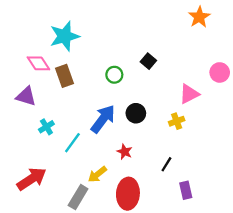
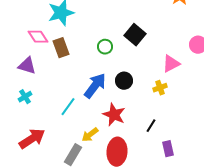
black square: (148, 61) -> (135, 35), size x1.5
cyan cross: (46, 127) -> (25, 97), moved
red star: (125, 152) -> (114, 115), size x1.6

